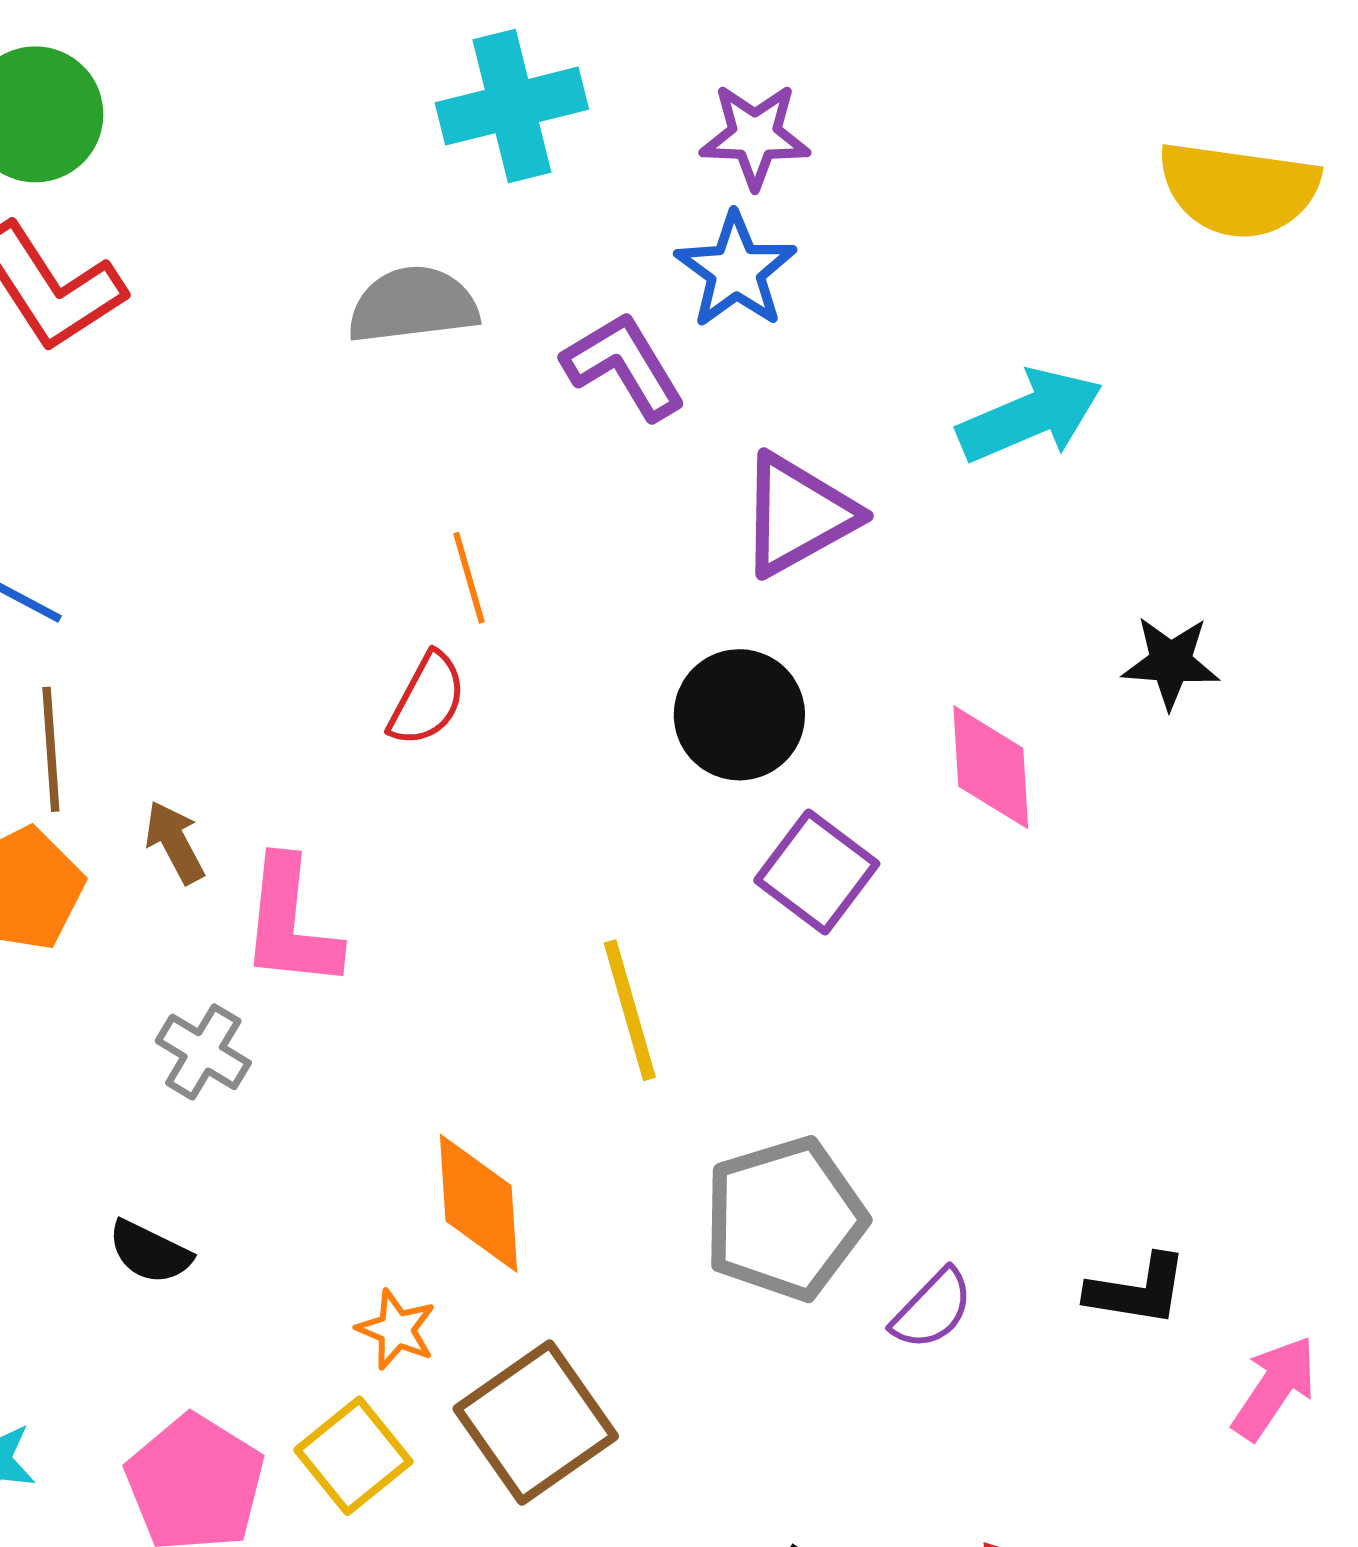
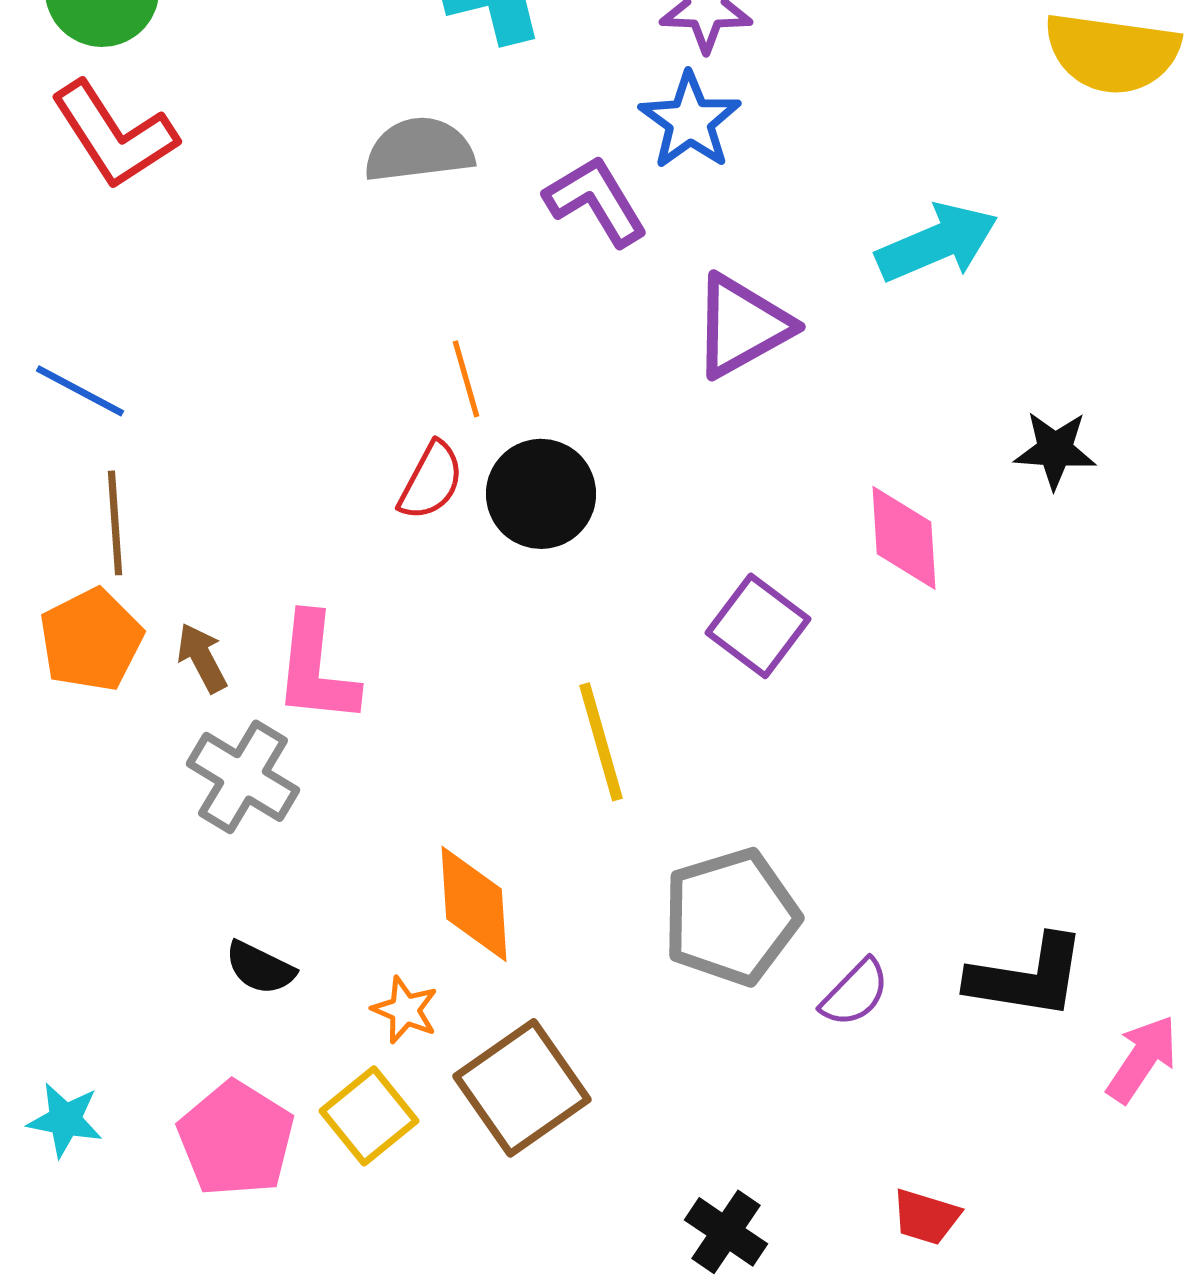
black circle: (739, 715) -> (541, 494), moved
brown arrow: (175, 842) -> (202, 658), moved
gray cross: (203, 1052) -> (243, 777), size x1.4
black semicircle: (150, 1252) -> (260, 968), moved
black L-shape: (1137, 1290) -> (1027, 977), size x1.4

